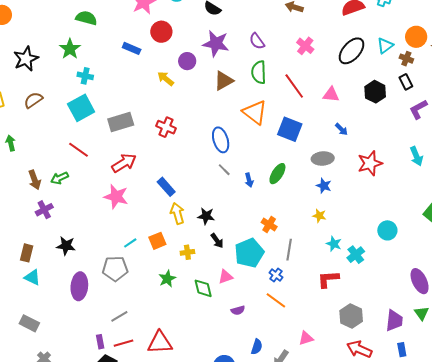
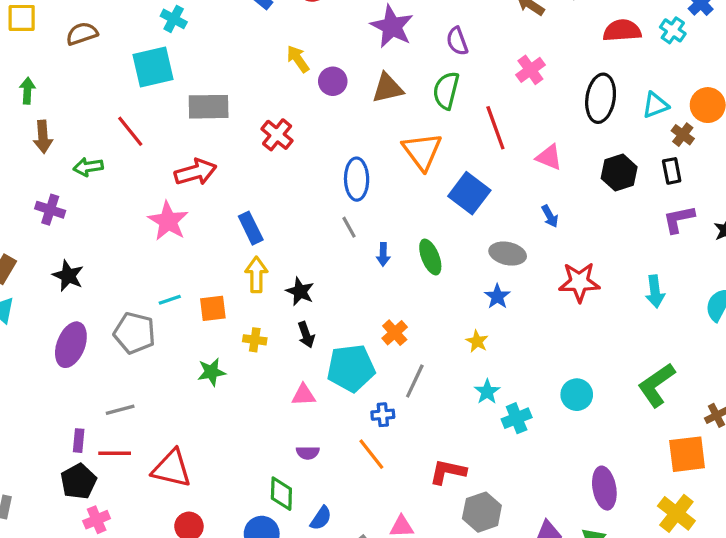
black ellipse: (352, 51) -> (601, 98), turned -48
purple circle: (187, 61) -> (333, 81), moved
green ellipse: (277, 174) -> (430, 257), turned -70
brown arrow: (35, 180) -> (43, 137), moved
purple cross: (44, 210) -> (50, 210), turned 30
blue cross: (276, 275) -> (383, 415), turned 32
red L-shape: (328, 279) -> (448, 472), moved
green diamond: (203, 288) -> (281, 494), moved

